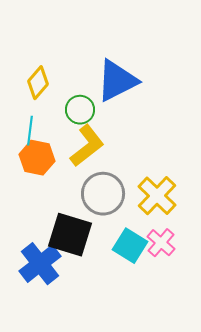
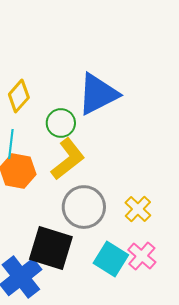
yellow cross: (157, 196) -> (138, 209), size x0.7

